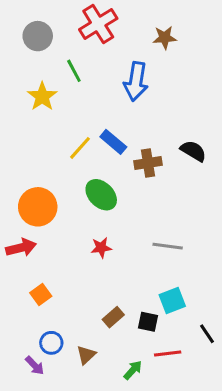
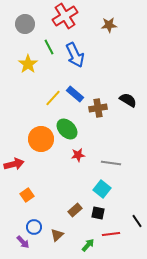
blue arrow: (136, 81) -> (75, 55), moved, turned -35
orange circle: (38, 207) -> (41, 139), moved
red star: (101, 248) -> (78, 155), moved
cyan square: (172, 301) -> (102, 189), moved, turned -30

